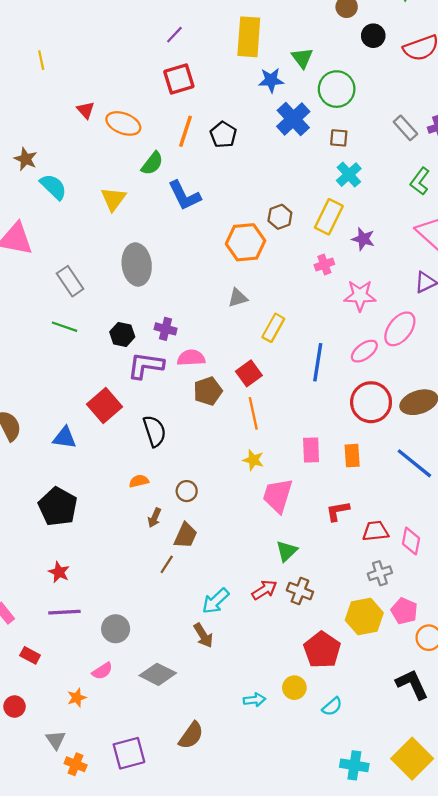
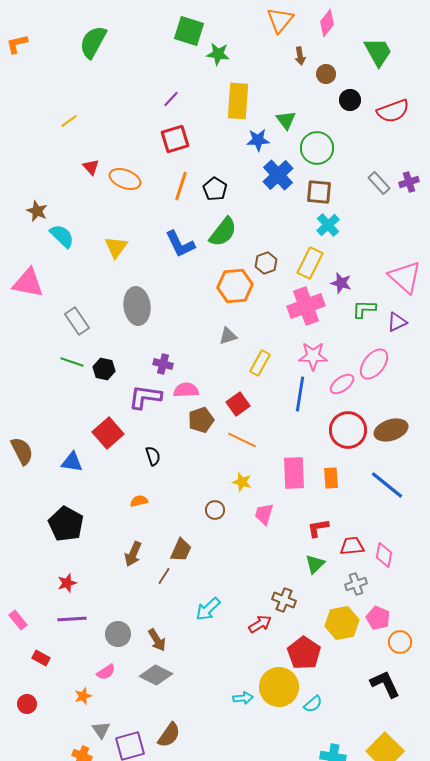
yellow line: (41, 60) -> (69, 121), moved, turned 66
brown square: (339, 138) -> (319, 192), size x1.5
green semicircle: (152, 163) -> (223, 232), moved, size x1.4
green L-shape: (420, 181) -> (364, 309), moved, turned 55
pink cross: (324, 264) -> (306, 306), size x2.0
pink star: (360, 296) -> (313, 356), moved
black hexagon: (122, 334) -> (104, 369), moved
orange line: (253, 413) -> (242, 440), turned -52
black semicircle: (154, 431) -> (153, 456), size x0.7
pink rectangle: (311, 450) -> (294, 473), size x1.4
brown circle: (187, 491) -> (215, 510), moved
pink trapezoid: (278, 495) -> (264, 514), size x0.7
brown arrow: (154, 518) -> (133, 554), moved, size x1.4
green triangle: (287, 551) -> (315, 564), moved
red star: (59, 572) -> (67, 583), turned 30
red arrow: (264, 590) -> (260, 624), moved
brown arrow: (203, 635) -> (157, 640), moved
yellow circle: (294, 688) -> (279, 687), size x1.8
brown semicircle: (191, 735) -> (169, 735), moved
gray triangle: (56, 740) -> (101, 730), moved

